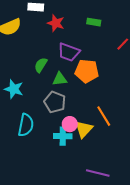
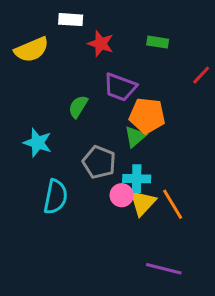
green triangle: (60, 79) -> (135, 137), moved, turned -35
orange line: (104, 116) -> (173, 204), moved
cyan cross: (63, 136) -> (137, 179), moved

